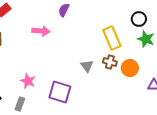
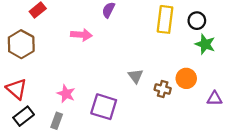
yellow rectangle: (112, 38) -> (165, 19), moved, turned 30
brown cross: (110, 62) -> (163, 89), moved

